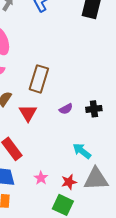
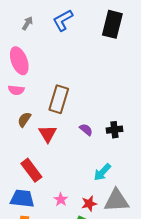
purple semicircle: (66, 109) -> (86, 130), turned -112
cyan arrow: (82, 151) -> (102, 172), turned -84

